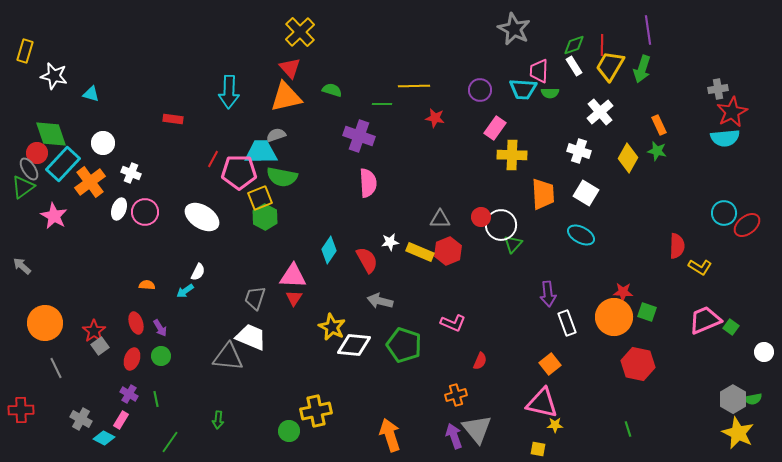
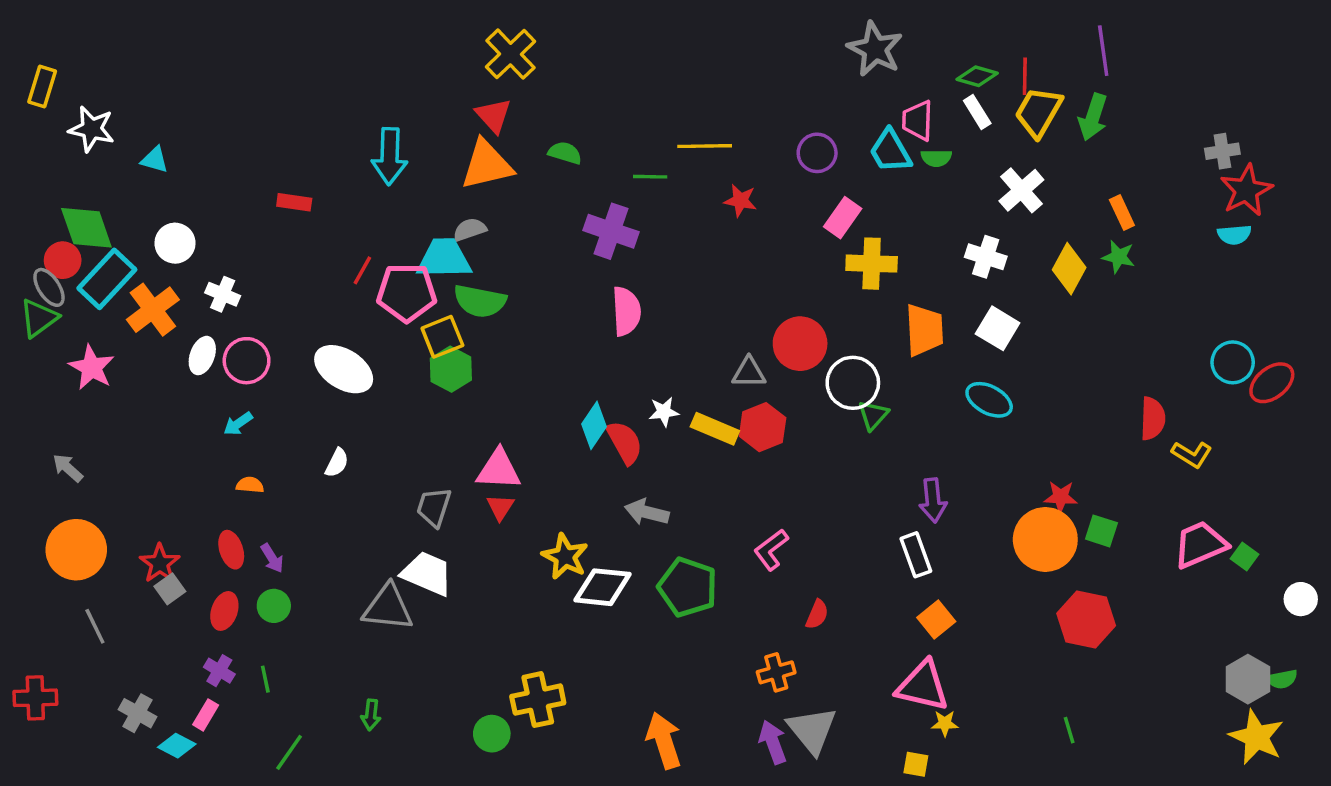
green diamond: (574, 45) -> (977, 76), turned 35
cyan trapezoid: (523, 89) -> (890, 151), turned 56
cyan semicircle: (725, 138) -> (1234, 235), size x0.7
red circle: (481, 217) -> (800, 344), moved, size x1.6
cyan diamond: (329, 250) -> (594, 425), moved
gray arrow: (22, 266) -> (68, 468), moved
cyan arrow: (185, 291) -> (238, 424), moved
pink L-shape: (453, 323) -> (771, 550), turned 120
white rectangle: (567, 323) -> (916, 555), moved

